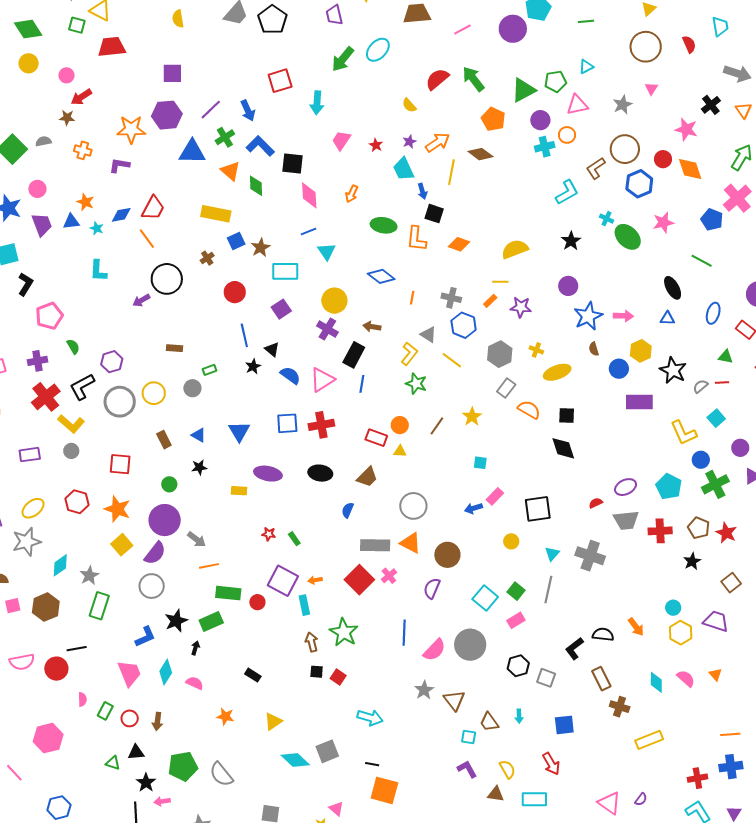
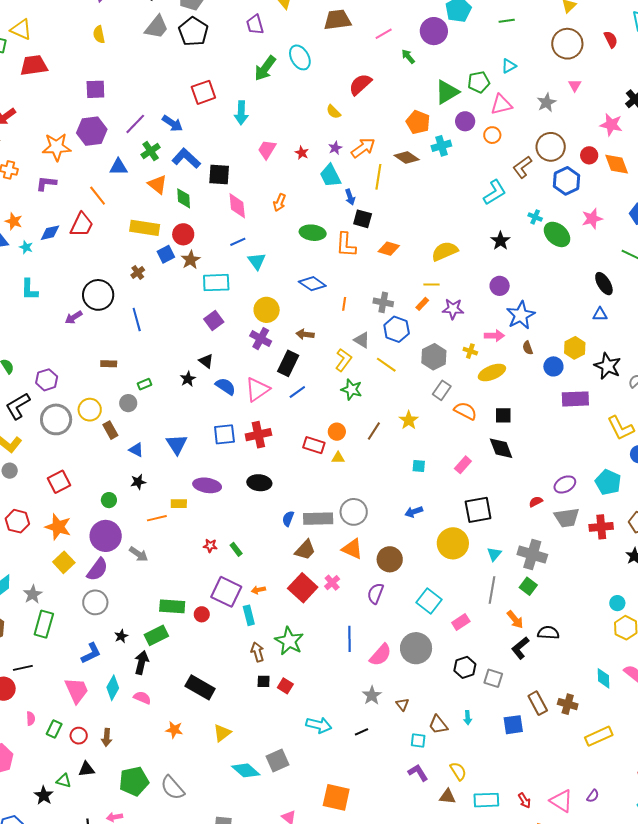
cyan ellipse: (378, 50) -> (300, 57), turned -70
green arrow: (473, 79) -> (408, 56), moved, size x0.6
blue arrow: (248, 110) -> (172, 123), turned -30
cyan cross: (545, 147) -> (441, 146), moved
blue triangle: (192, 152) -> (118, 167), size x0.7
orange line: (147, 239) -> (98, 196), moved
red circle: (235, 292) -> (183, 234), moved
pink arrow: (623, 316) -> (494, 336), moved
blue line: (244, 335) -> (137, 319), moved
blue line: (362, 384) -> (297, 392), turned 48
brown rectangle: (164, 440) -> (110, 430), moved
red square: (120, 464) -> (59, 482), turned -30
brown trapezoid: (367, 477) -> (305, 550), moved
pink rectangle: (495, 496) -> (463, 465), moved
yellow circle: (511, 541) -> (453, 543), size x2.0
gray rectangle: (375, 545) -> (318, 519), moved
orange line: (209, 566) -> (157, 518), moved
green square: (516, 591) -> (528, 586), moved
black star: (176, 621) -> (121, 636), size x0.6
orange arrow: (636, 627) -> (515, 620), moved
black arrow: (195, 648) -> (142, 663), size x1.6
black rectangle: (253, 675) -> (200, 687), size x1.8
brown rectangle: (601, 679) -> (538, 703), moved
brown triangle: (454, 700) -> (402, 704), size x0.6
black line: (372, 764) -> (361, 732), moved, turned -32
red arrow: (551, 764) -> (524, 801), moved, size x0.7
black star: (146, 783) -> (44, 795), moved

